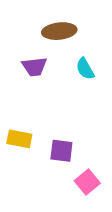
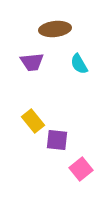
yellow rectangle: (19, 139) -> (33, 121), moved, turned 40

